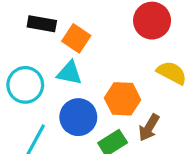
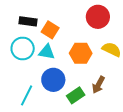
cyan circle: (25, 85) -> (23, 49), moved
orange hexagon: (123, 99) -> (81, 53), moved

